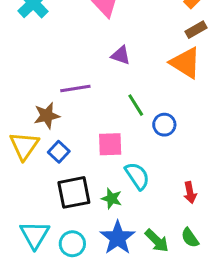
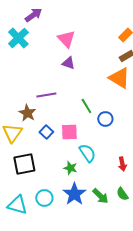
purple triangle: (121, 55) -> (68, 63), moved
brown star: (47, 116) -> (27, 113), turned -30
blue square: (59, 152) -> (46, 132), moved
black square: (74, 192) -> (24, 164), moved
cyan triangle: (35, 235) -> (17, 205), moved, turned -45

